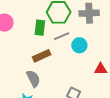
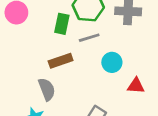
cyan circle: (79, 45) -> (112, 62), moved

